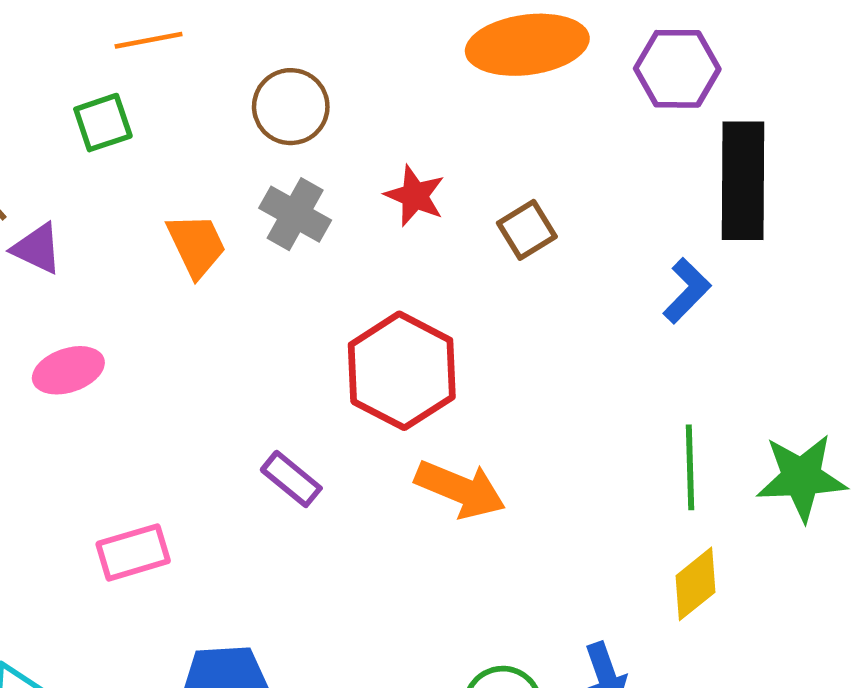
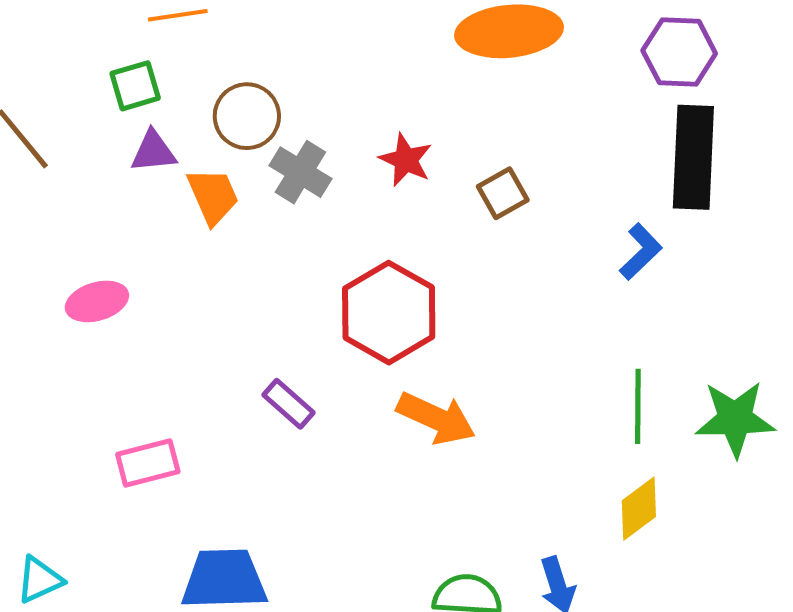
purple hexagon: (677, 69) -> (679, 52), moved
brown circle: (291, 107) -> (247, 116), moved
purple triangle: (37, 249) -> (153, 152), moved, turned -33

